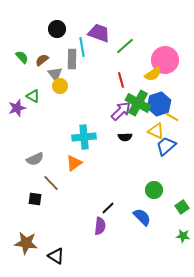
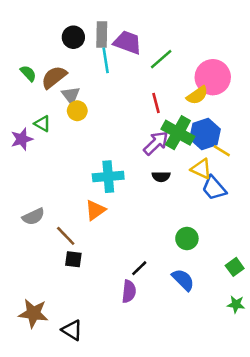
gray rectangle: (72, 59) -> (102, 35), moved
brown semicircle: (42, 60) -> (54, 77), size x1.5
blue trapezoid: (166, 146) -> (214, 188), turned -90
gray semicircle: (35, 159) -> (33, 217), moved
green circle: (154, 190) -> (187, 239), moved
black square: (35, 199) -> (73, 259), moved

